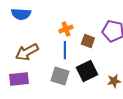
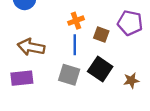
brown arrow: (27, 52) -> (31, 47), turned 40
black square: (87, 71) -> (100, 69), turned -30

